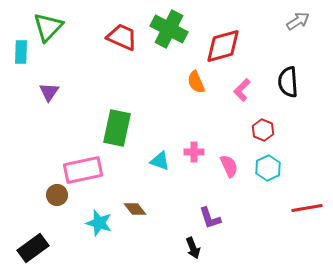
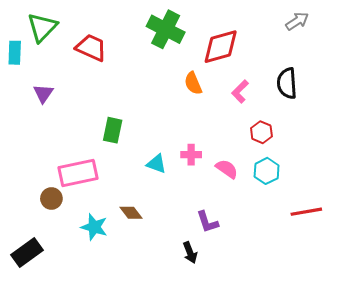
red trapezoid: (122, 37) -> (91, 48), moved
green rectangle: (117, 128) -> (113, 130), size x0.7
pink semicircle: (229, 166) -> (227, 169), turned -30

